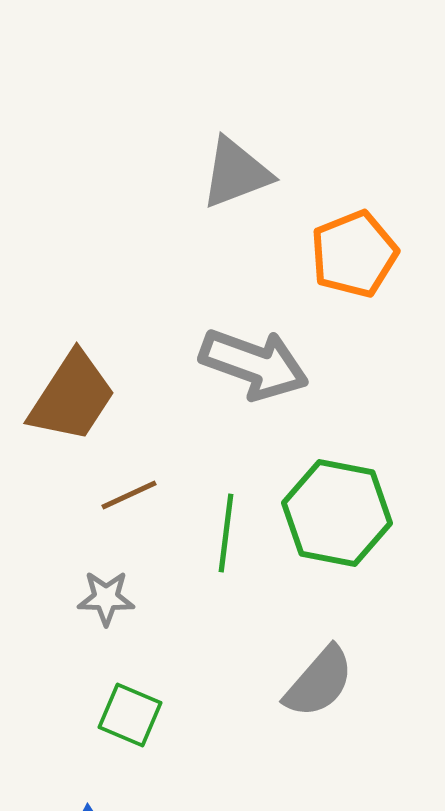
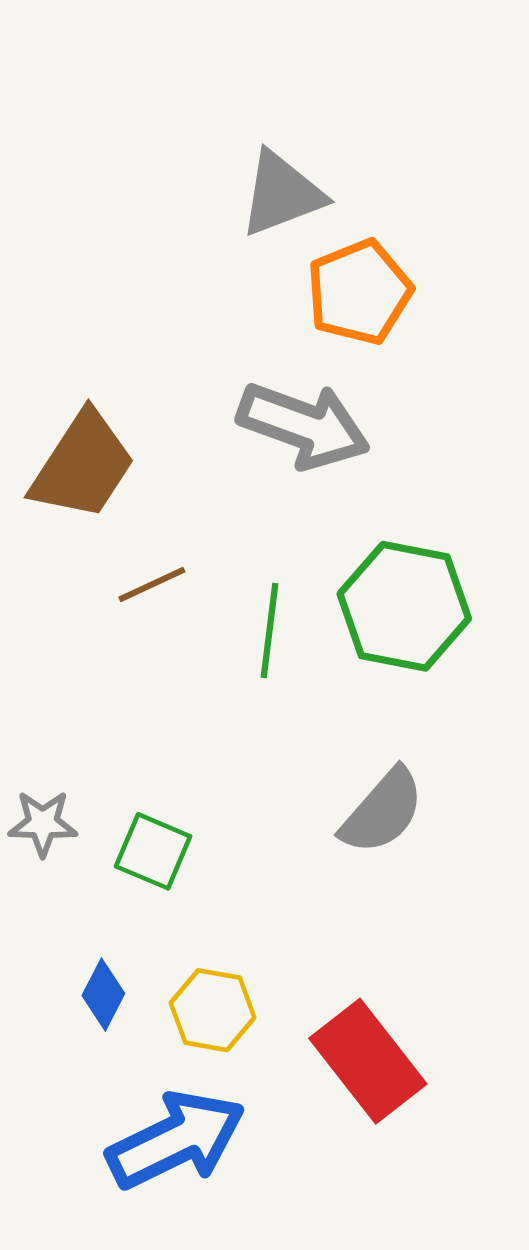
orange pentagon: (354, 254) -> (359, 292), moved
gray star: (106, 598) -> (43, 823), moved

